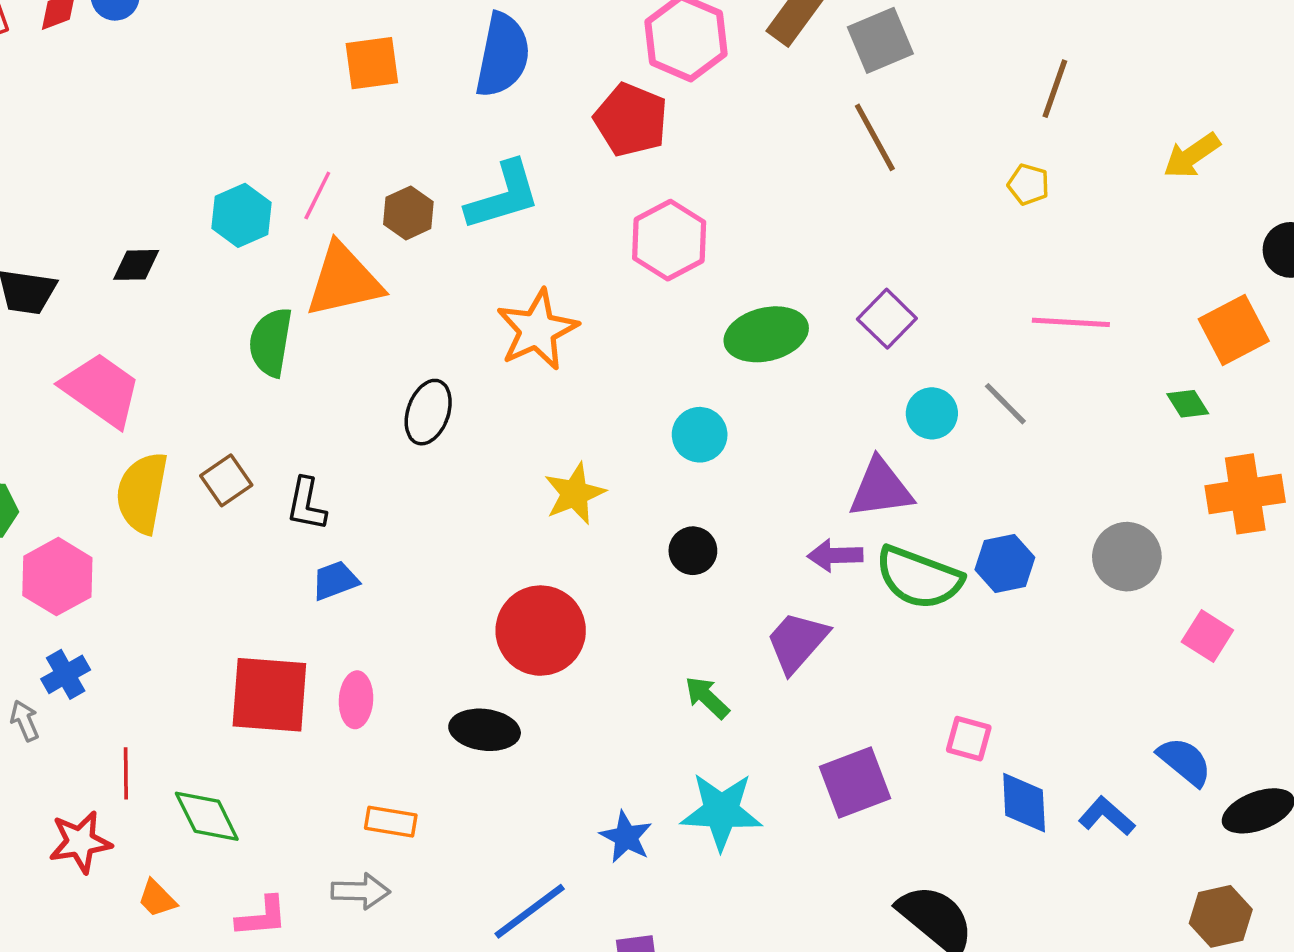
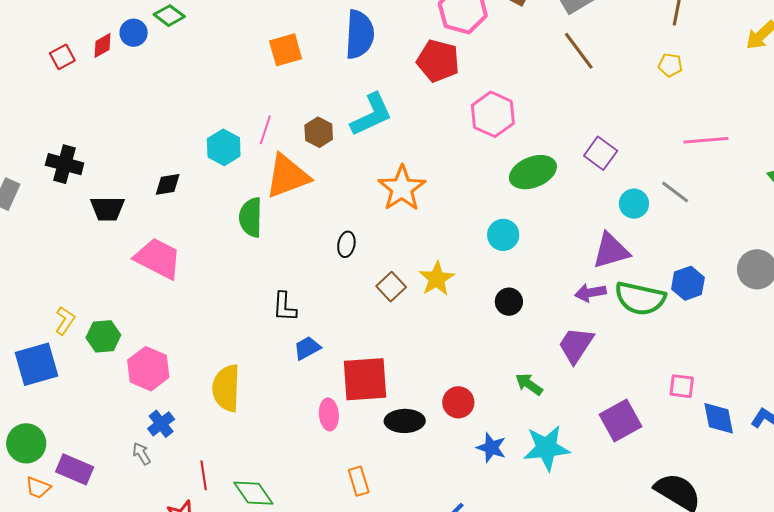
pink hexagon: (669, 240) -> (493, 114), moved
black ellipse: (428, 412) -> (346, 244), size x0.7
brown square: (226, 480) -> (391, 287), moved
yellow semicircle: (142, 493) -> (226, 388), moved
red circle: (541, 631) -> (458, 402), moved, size x0.6
red square: (269, 695) -> (365, 379), moved
orange rectangle: (391, 822) -> (359, 481), turned 72
blue star: (626, 837) -> (491, 448), moved

